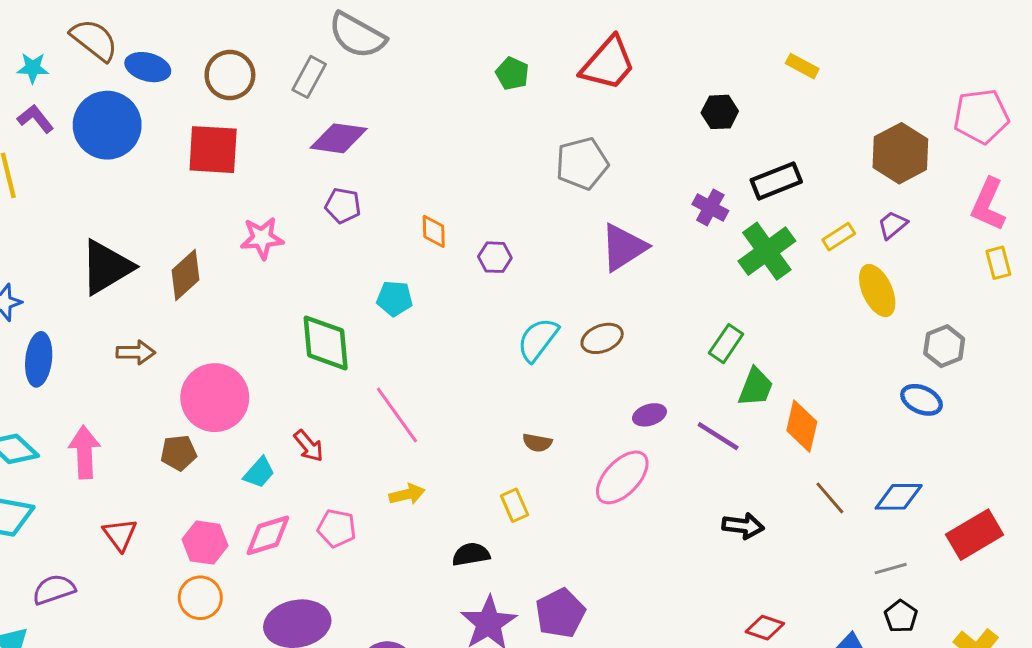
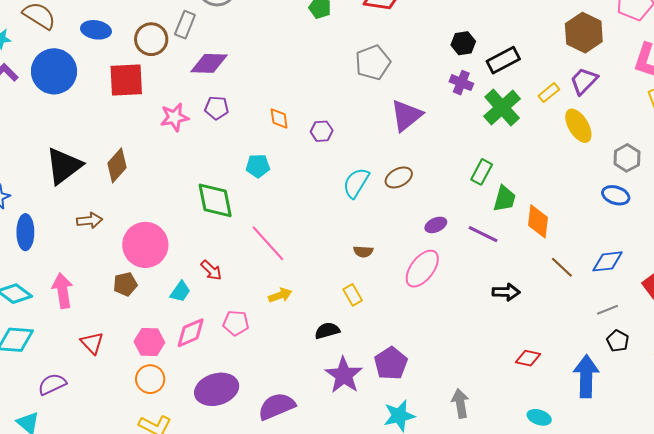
blue ellipse: (148, 67) -> (96, 30), moved
brown circle: (230, 75) -> (151, 39), moved
black hexagon: (720, 112) -> (463, 43), moved
purple trapezoid: (893, 225) -> (584, 81), size x1.4
pink star: (262, 238) -> (174, 117), moved

